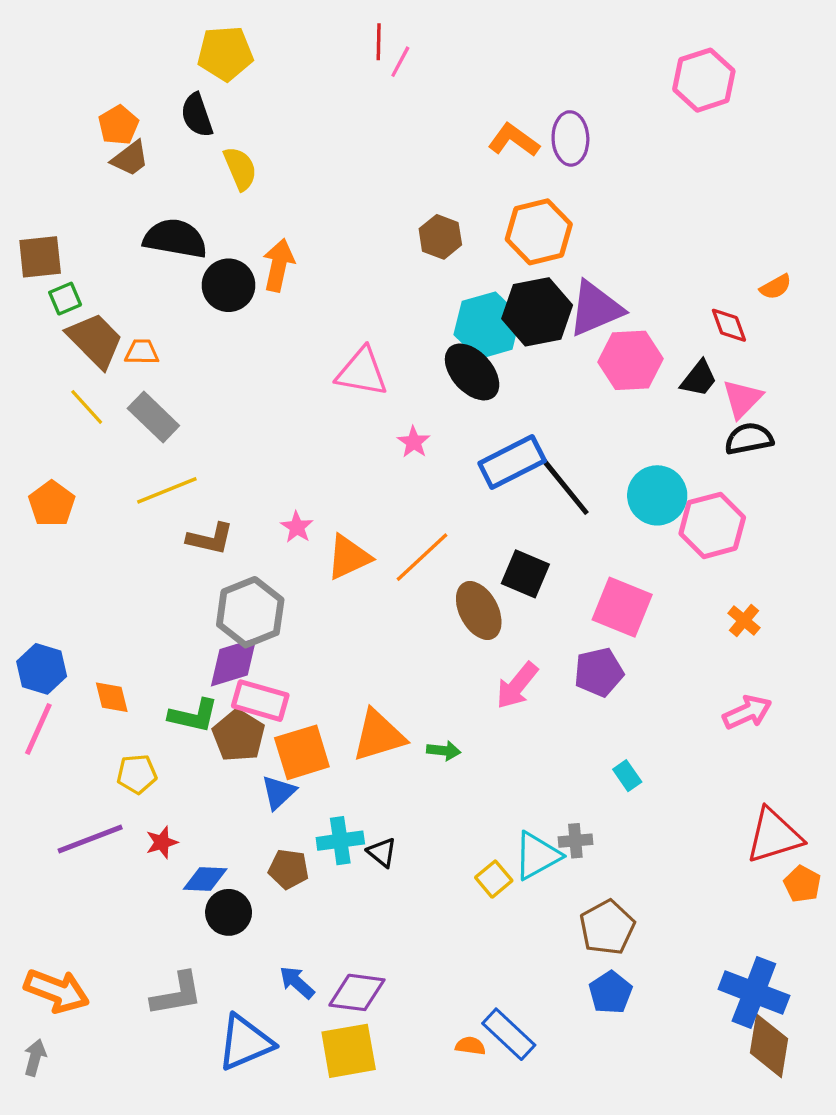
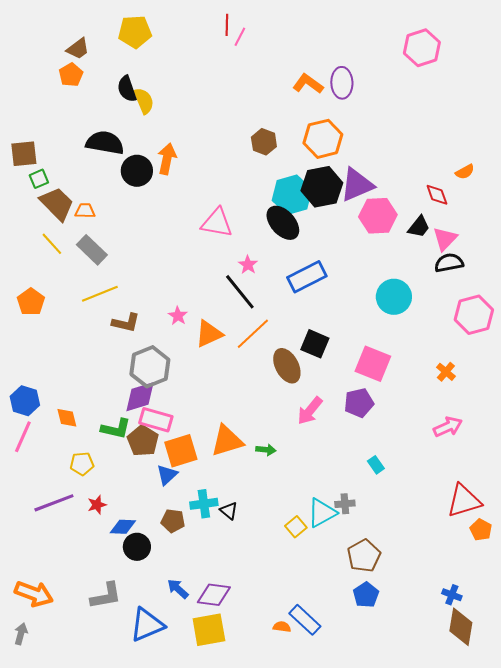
black semicircle: (197, 115) -> (127, 89), moved
brown trapezoid: (130, 158) -> (78, 49), moved
black line: (565, 487) -> (240, 292), moved
pink hexagon: (712, 525) -> (474, 315), moved
blue cross: (754, 992) -> (452, 595), size x0.5

